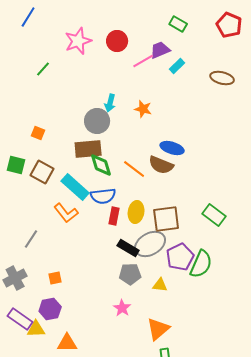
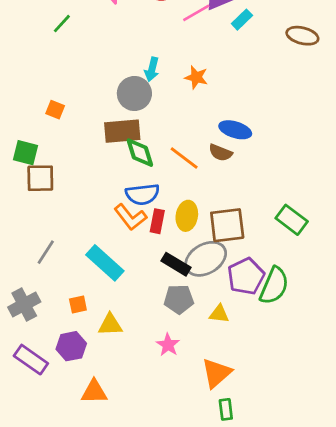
brown semicircle: (161, 165) -> (220, 153), size x0.7
brown square: (42, 172) -> (40, 178), moved, turned -30
cyan rectangle: (75, 187) -> (105, 263), moved
orange L-shape: (66, 213) -> (130, 217), moved
yellow triangle: (36, 329) -> (110, 325), moved

